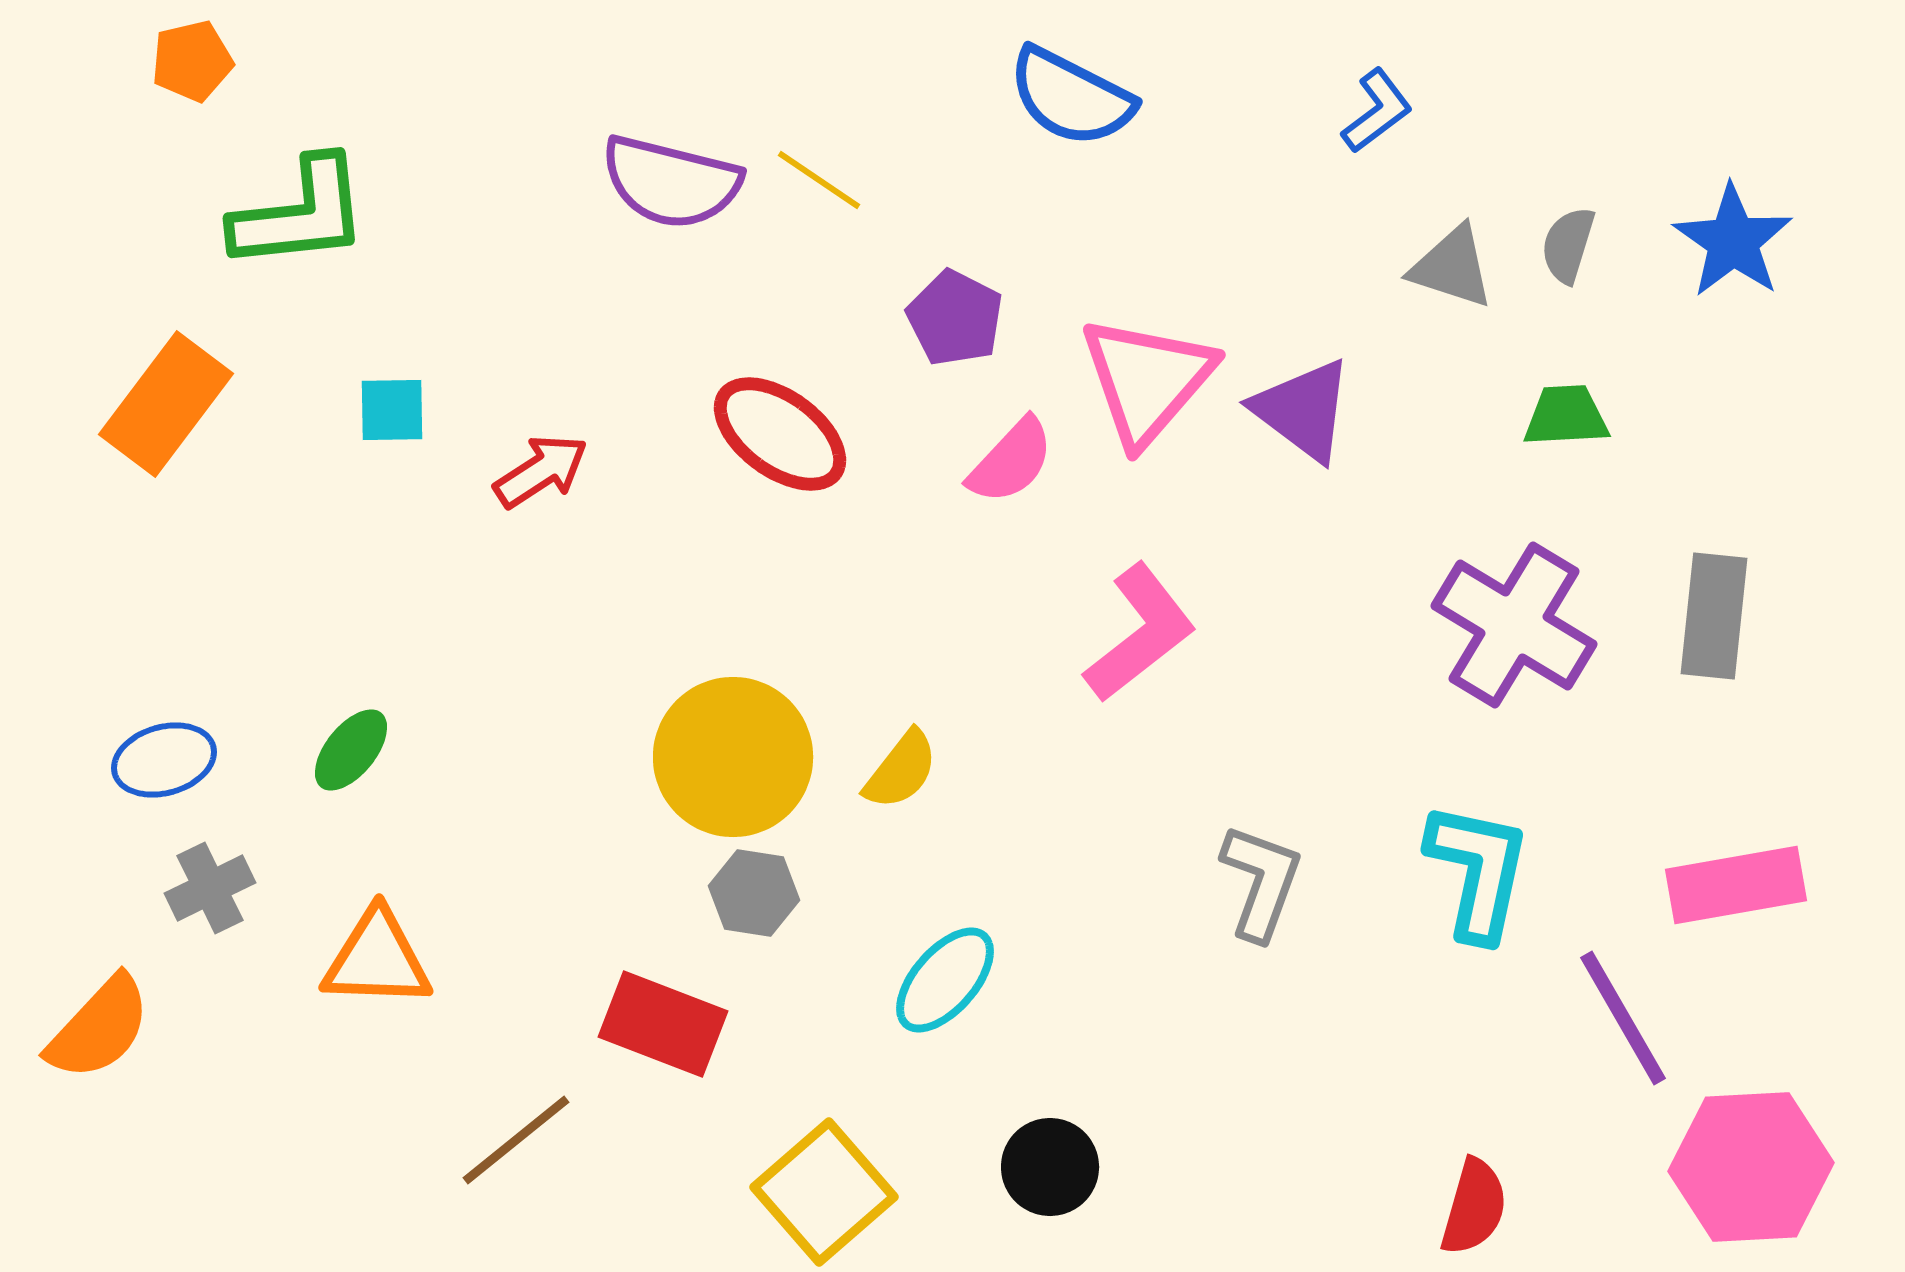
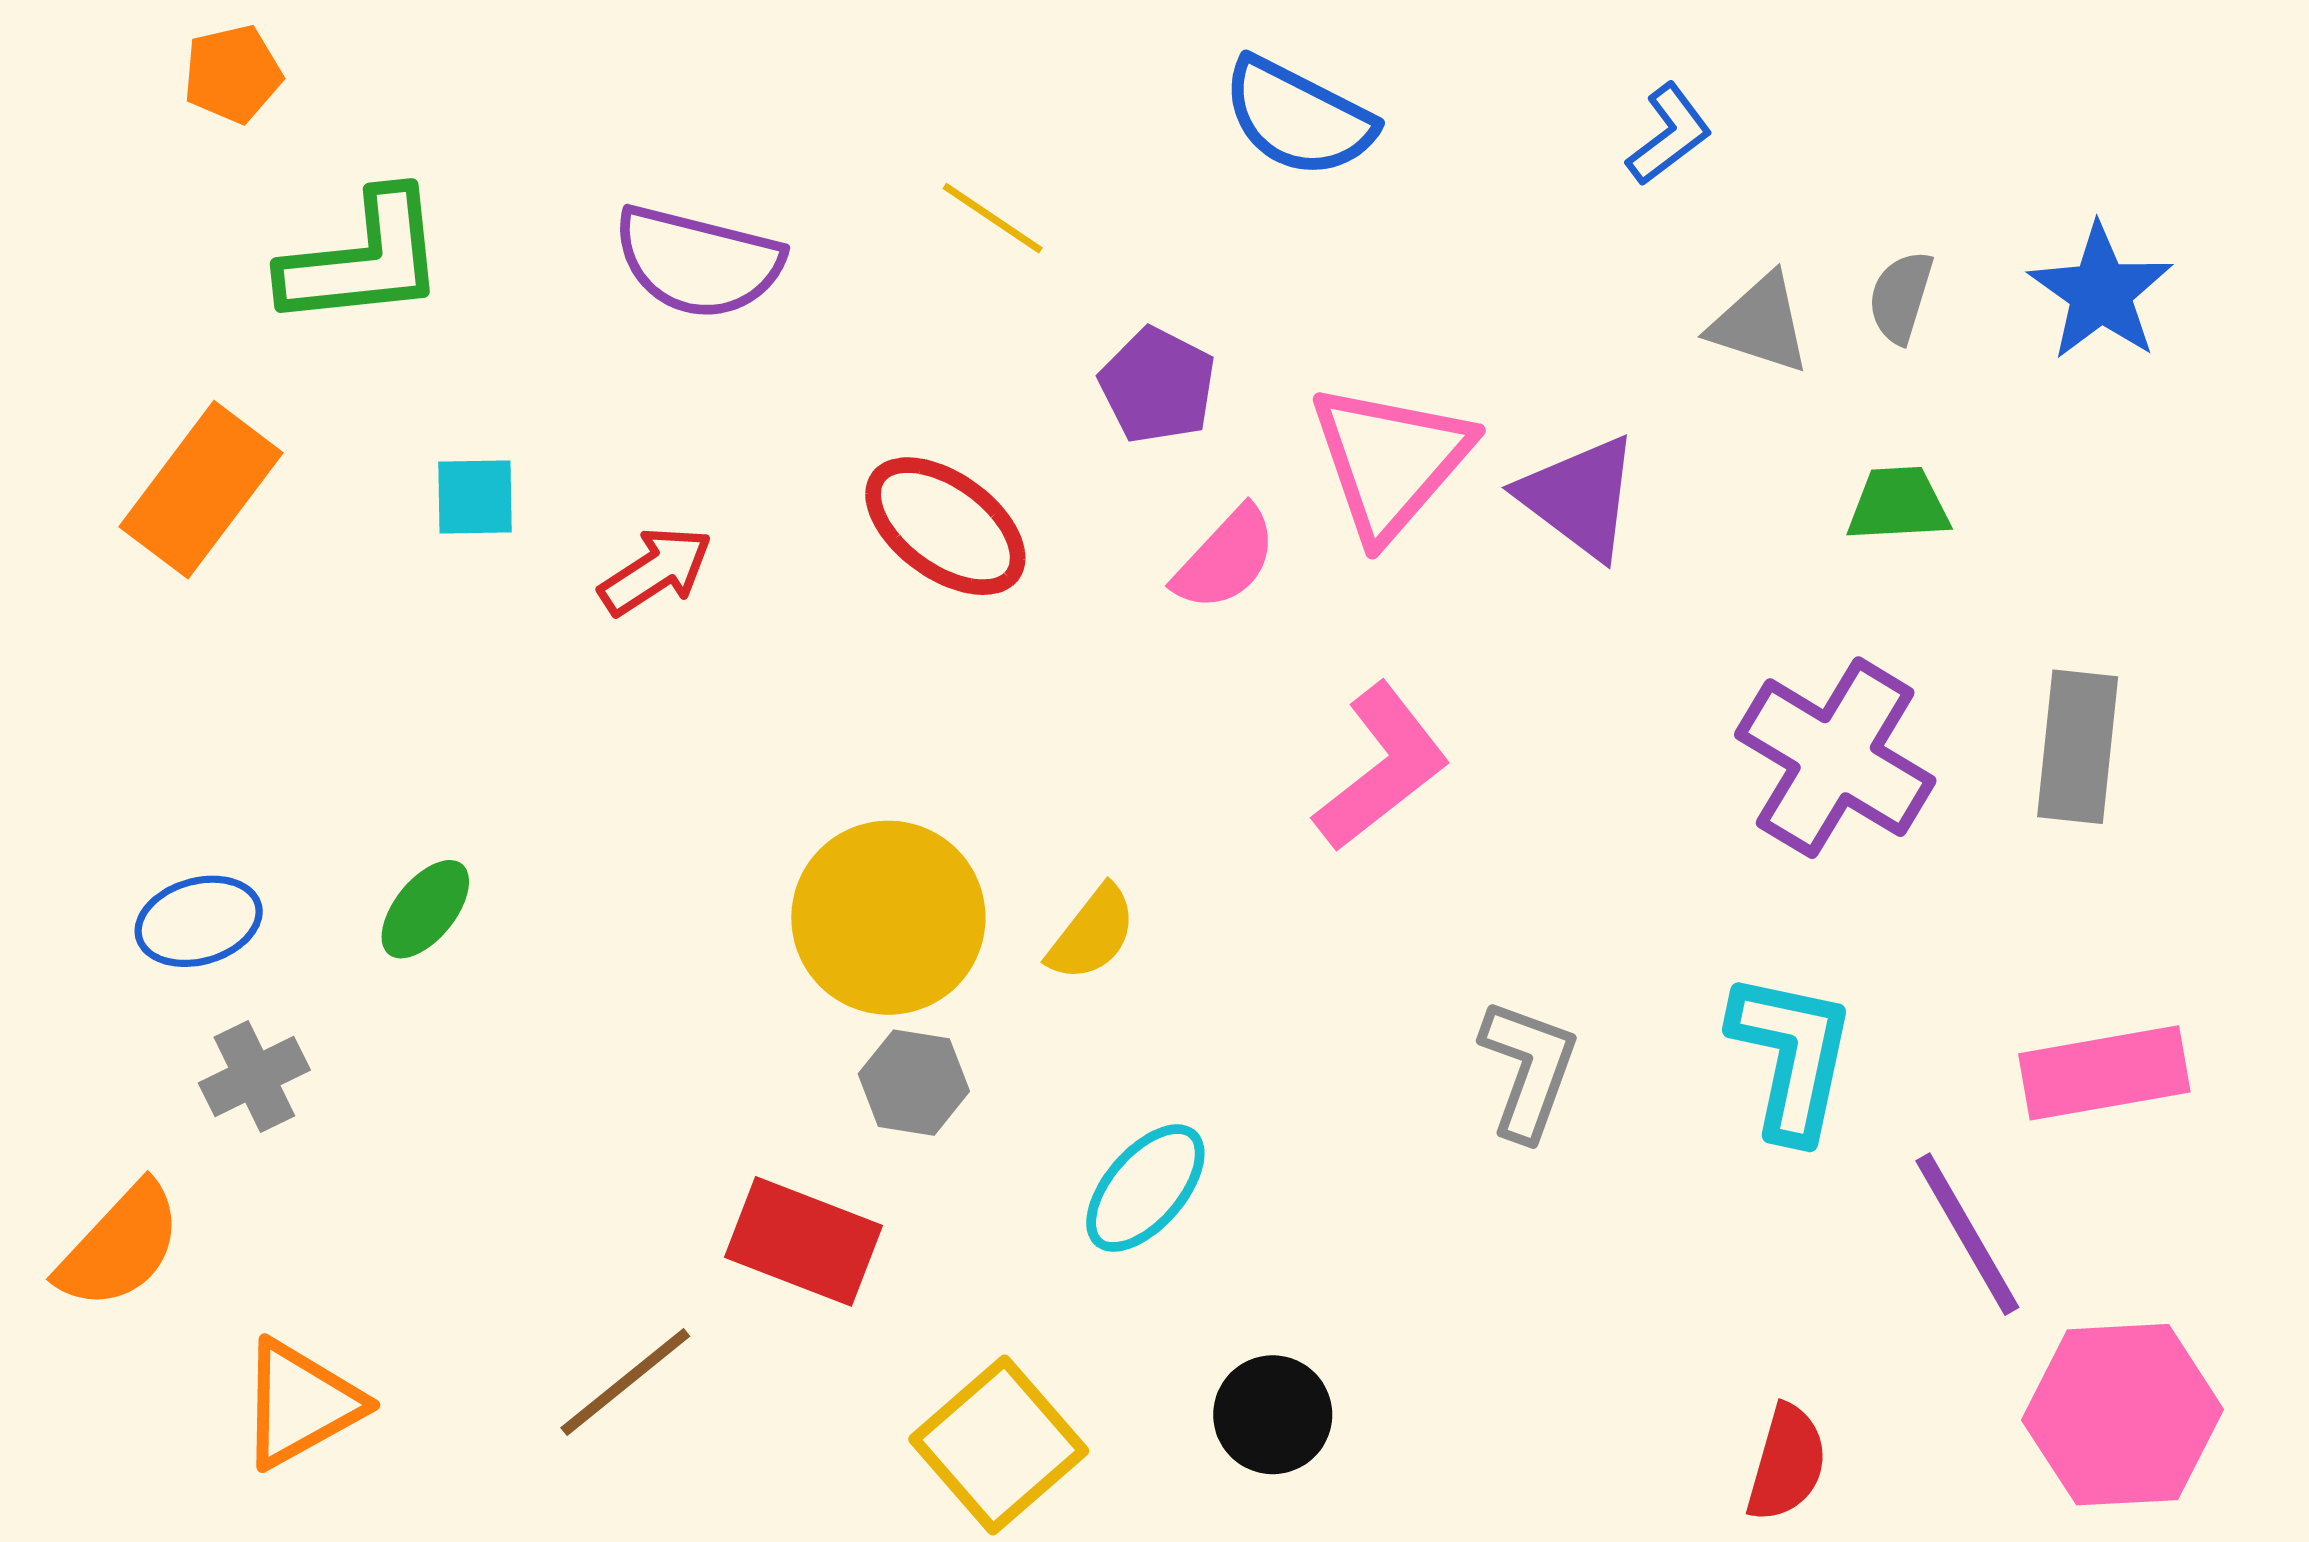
purple semicircle: (671, 182) -> (698, 262), moved
orange triangle: (377, 959) -> (300, 1404), moved, turned -31

